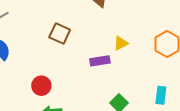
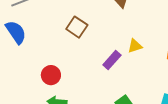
purple rectangle: (100, 61) -> (112, 60), turned -48

